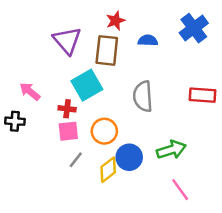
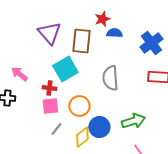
red star: (116, 21) -> (102, 19), moved
blue cross: (194, 28) -> (151, 43), moved

